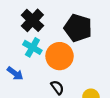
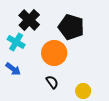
cyan cross: (32, 47) -> (16, 42), moved

